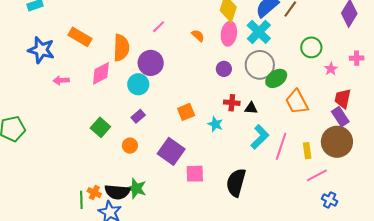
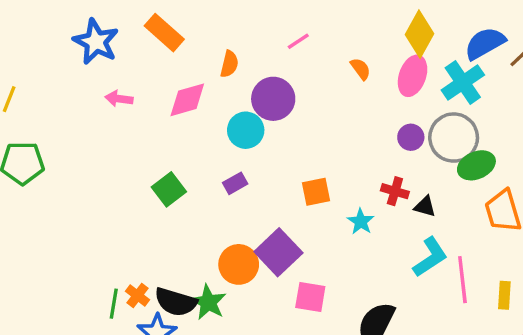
orange semicircle: (121, 48) -> (229, 64), size x0.6
purple circle: (224, 69) -> (411, 137), moved
orange circle: (130, 146) -> (239, 264), moved, size x1.5
pink line: (281, 146) -> (462, 280), turned -36

